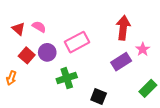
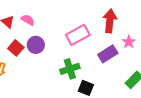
pink rectangle: (77, 42) -> (78, 35), moved
green cross: (67, 78) -> (70, 69), moved

